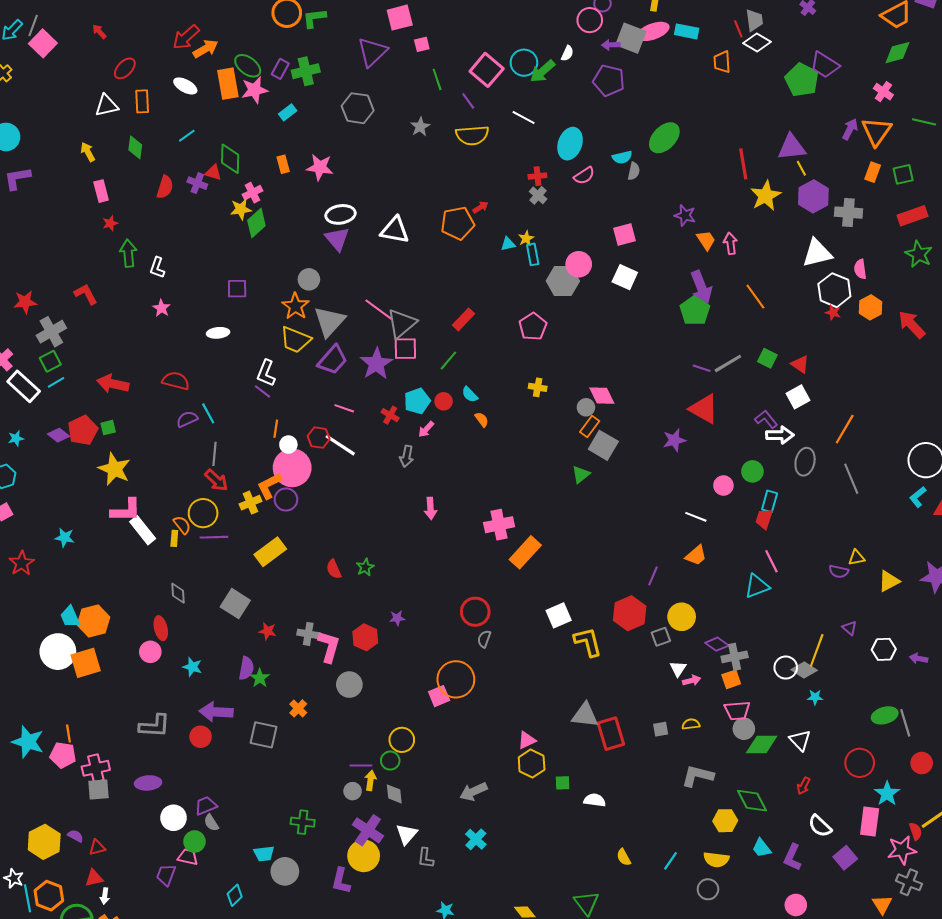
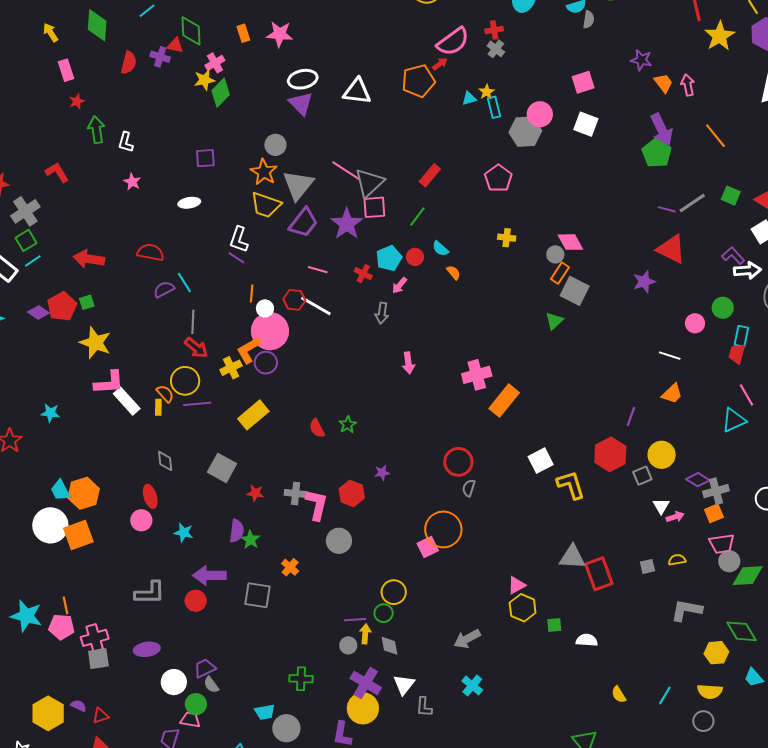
green diamond: (135, 147) -> (97, 25), size x1.4
pink semicircle: (584, 176) -> (453, 42), moved, size x1.6

